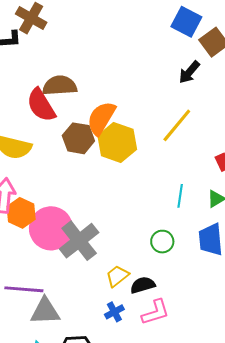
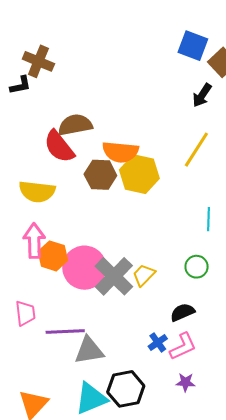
orange semicircle: (101, 118) -> (120, 152), turned -108
yellow trapezoid: (117, 276) -> (144, 275), moved
pink L-shape: (155, 312) -> (183, 346), moved

